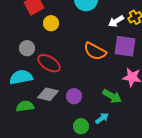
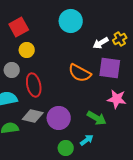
yellow circle: (51, 23) -> (27, 50), moved
red ellipse: (49, 63) -> (34, 85), turned 45
purple circle: (74, 96) -> (59, 118), size x1.5

